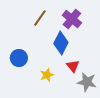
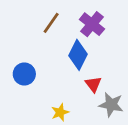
yellow star: (47, 75) -> (60, 112), moved

